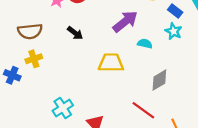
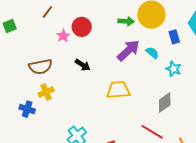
blue rectangle: (175, 11) -> (174, 37), turned 40
cyan star: (173, 31) -> (174, 69), moved
cyan semicircle: (145, 44) -> (152, 53), moved, turned 32

